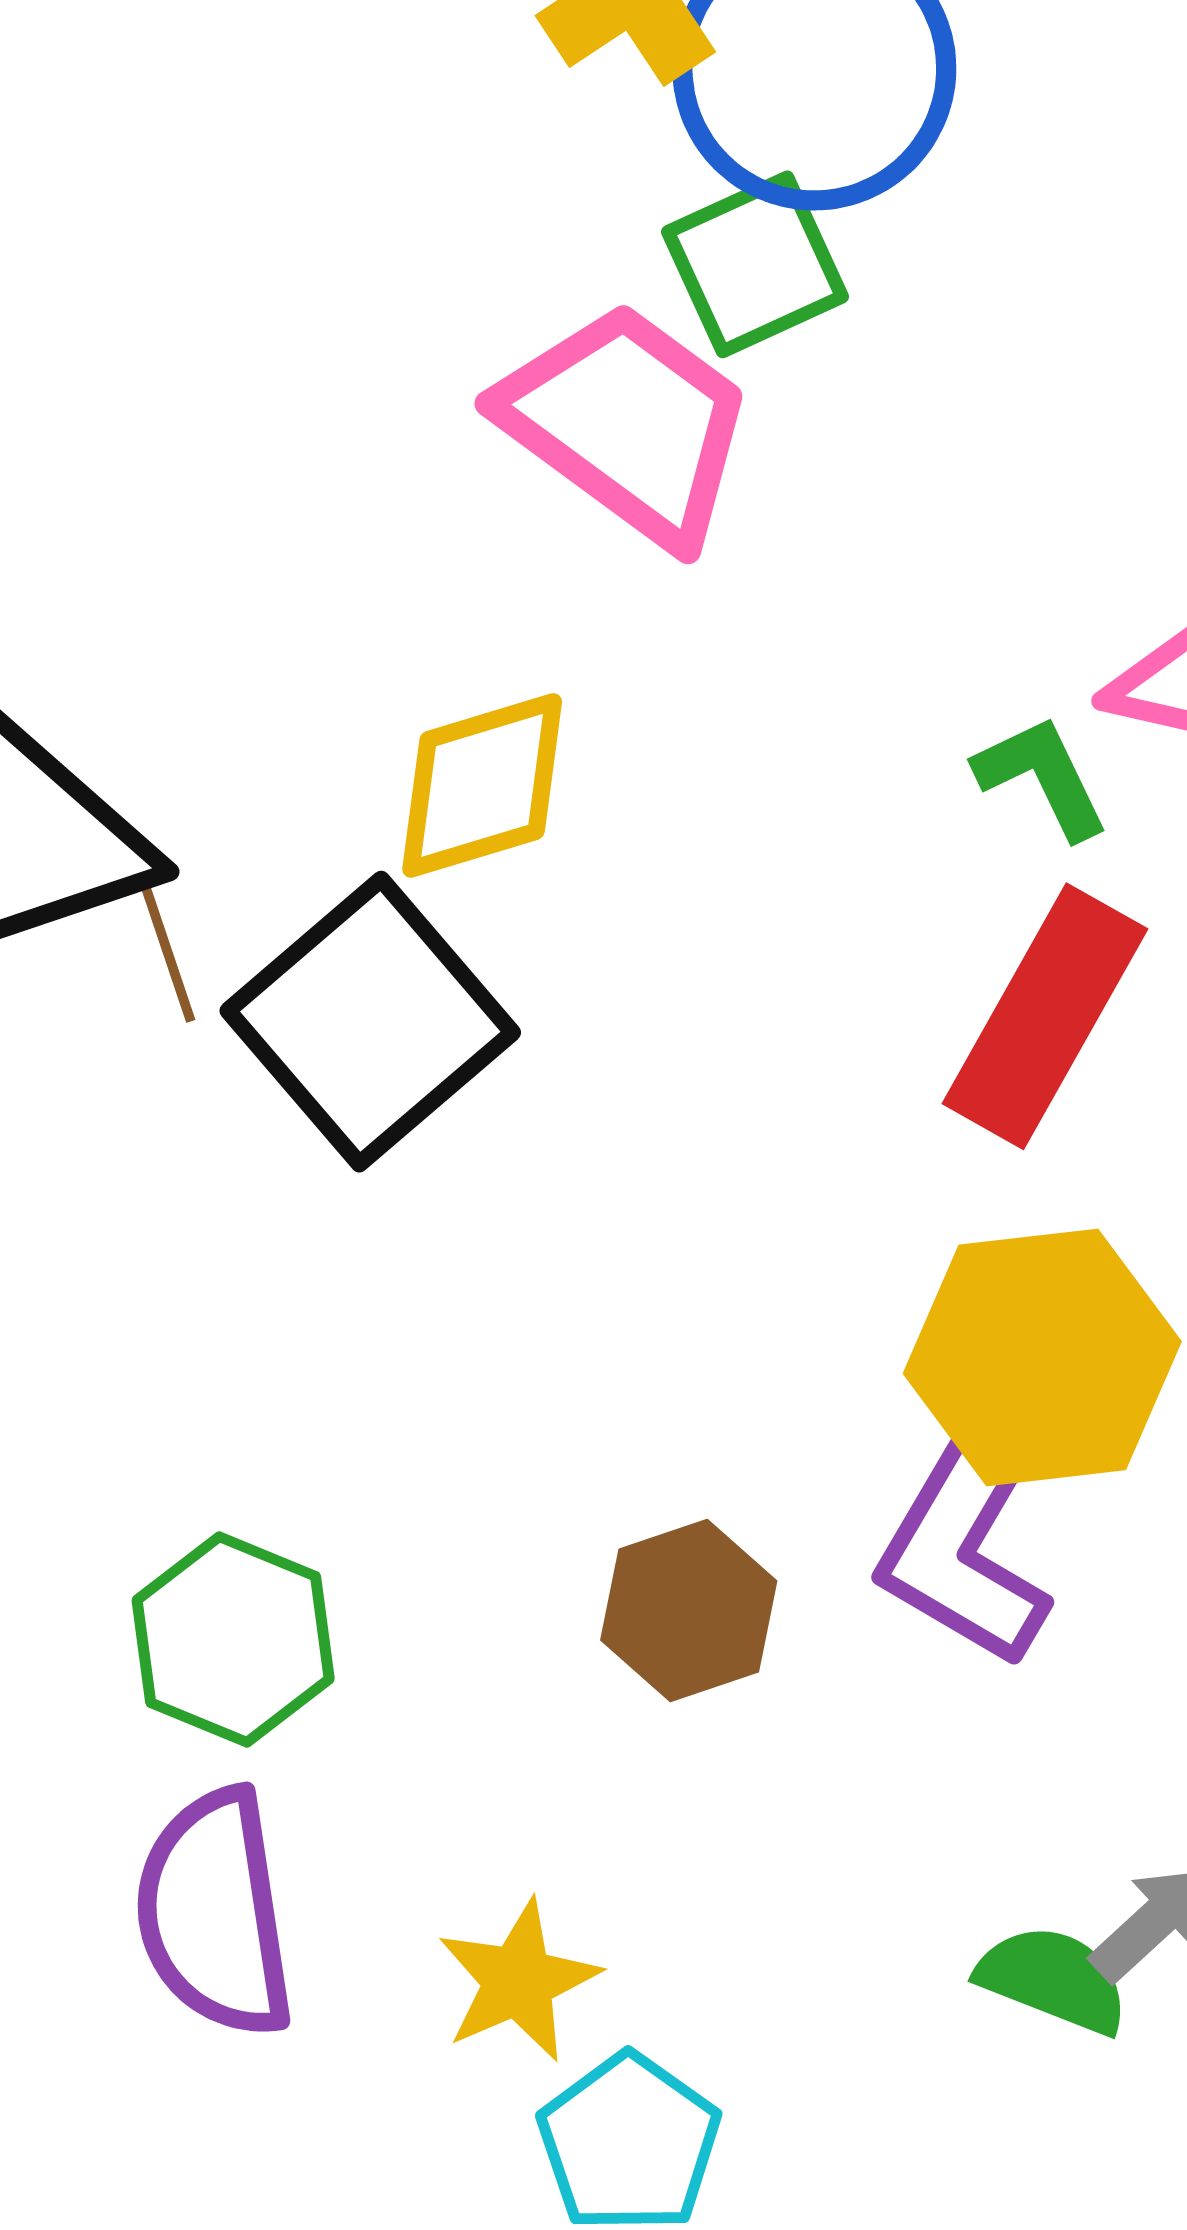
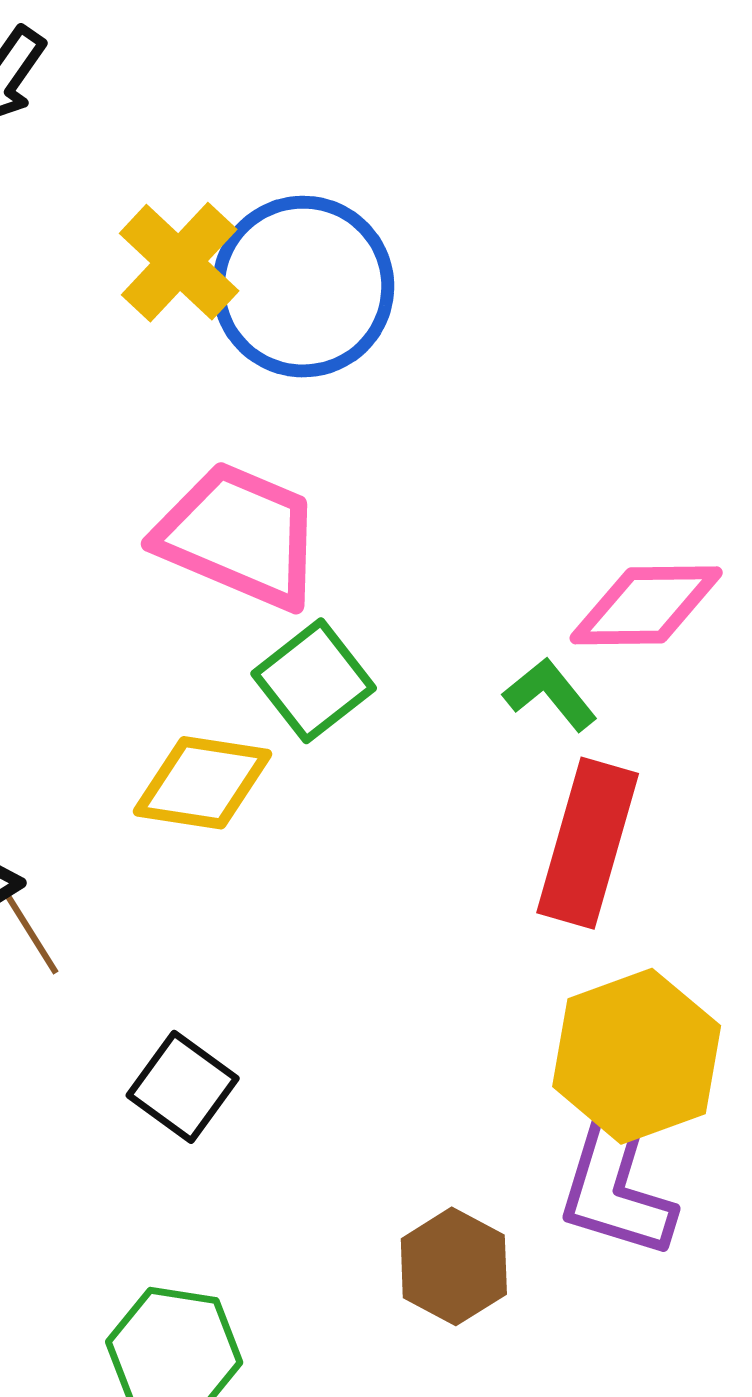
green square: (755, 264) -> (314, 681), moved
yellow diamond: (482, 785) -> (202, 783), turned 39
black square: (370, 1022) -> (183, 1087), moved, size x0.6

